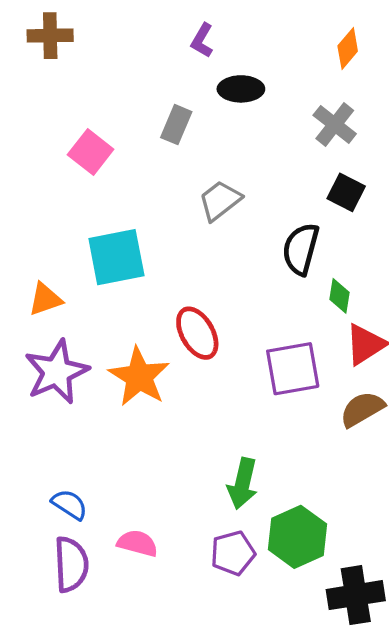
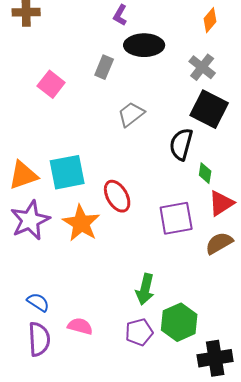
black ellipse: (241, 89) -> (144, 45), size x1.4
black square: (346, 192) -> (209, 109), size x1.6
cyan square: (116, 257) -> (67, 172), moved
orange triangle: (45, 299) -> (23, 175), size x1.4

